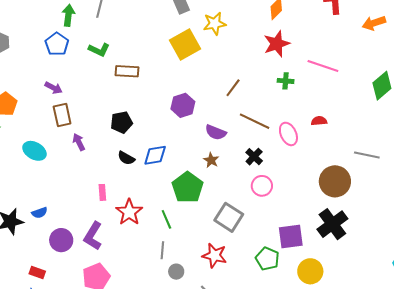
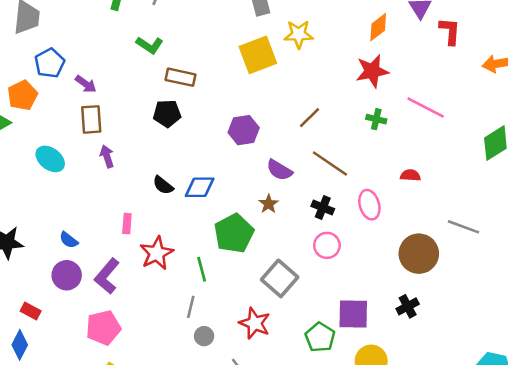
blue pentagon: (57, 44) -> (50, 63), moved
black pentagon: (122, 122) -> (167, 113), moved
pink ellipse: (288, 134) -> (369, 205), moved
black cross: (254, 157) -> (323, 207), turned -30
blue semicircle: (39, 213) -> (69, 240), moved, turned 49
black cross: (332, 224) -> (408, 306), size x0.6

